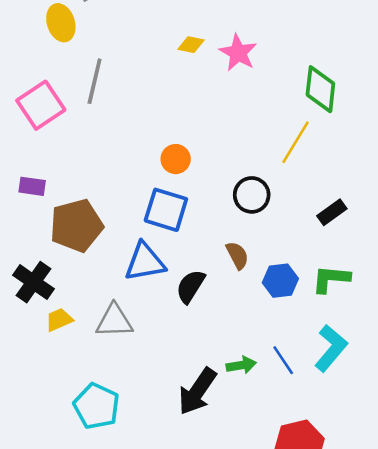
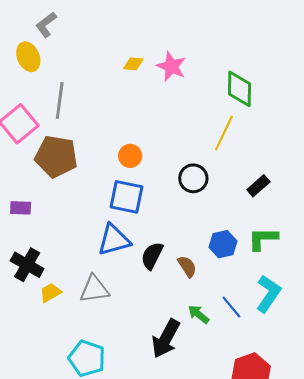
purple rectangle: (32, 186) -> (21, 208), moved
brown pentagon: (76, 226) -> (56, 157), moved, turned 30
brown semicircle: (237, 255) -> (187, 266), moved
green arrow: (241, 365) -> (199, 314), turned -125

